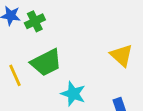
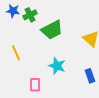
green trapezoid: (46, 63) -> (52, 30), moved

